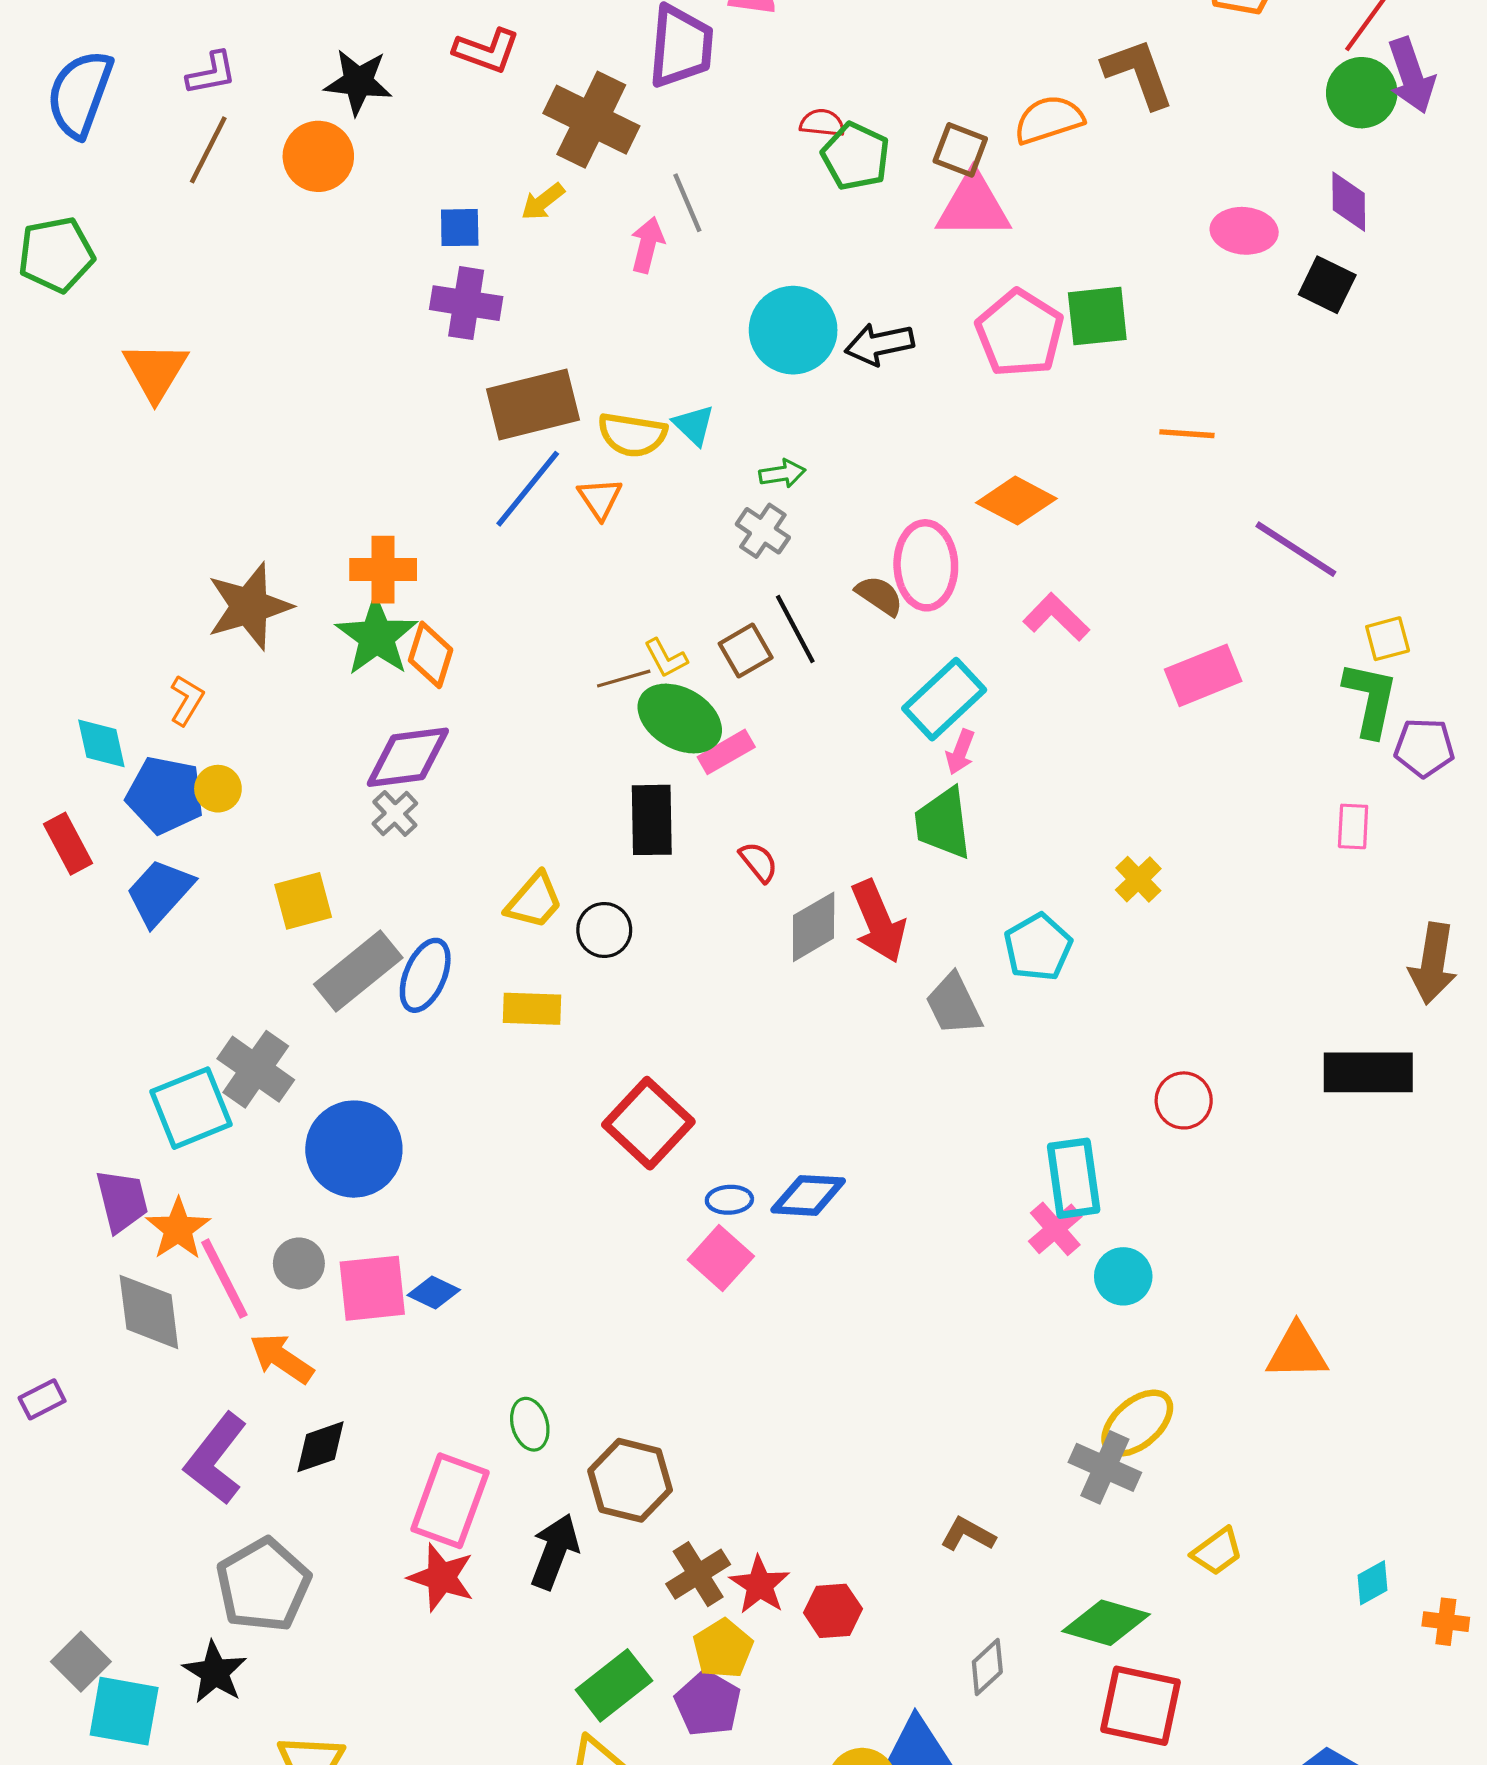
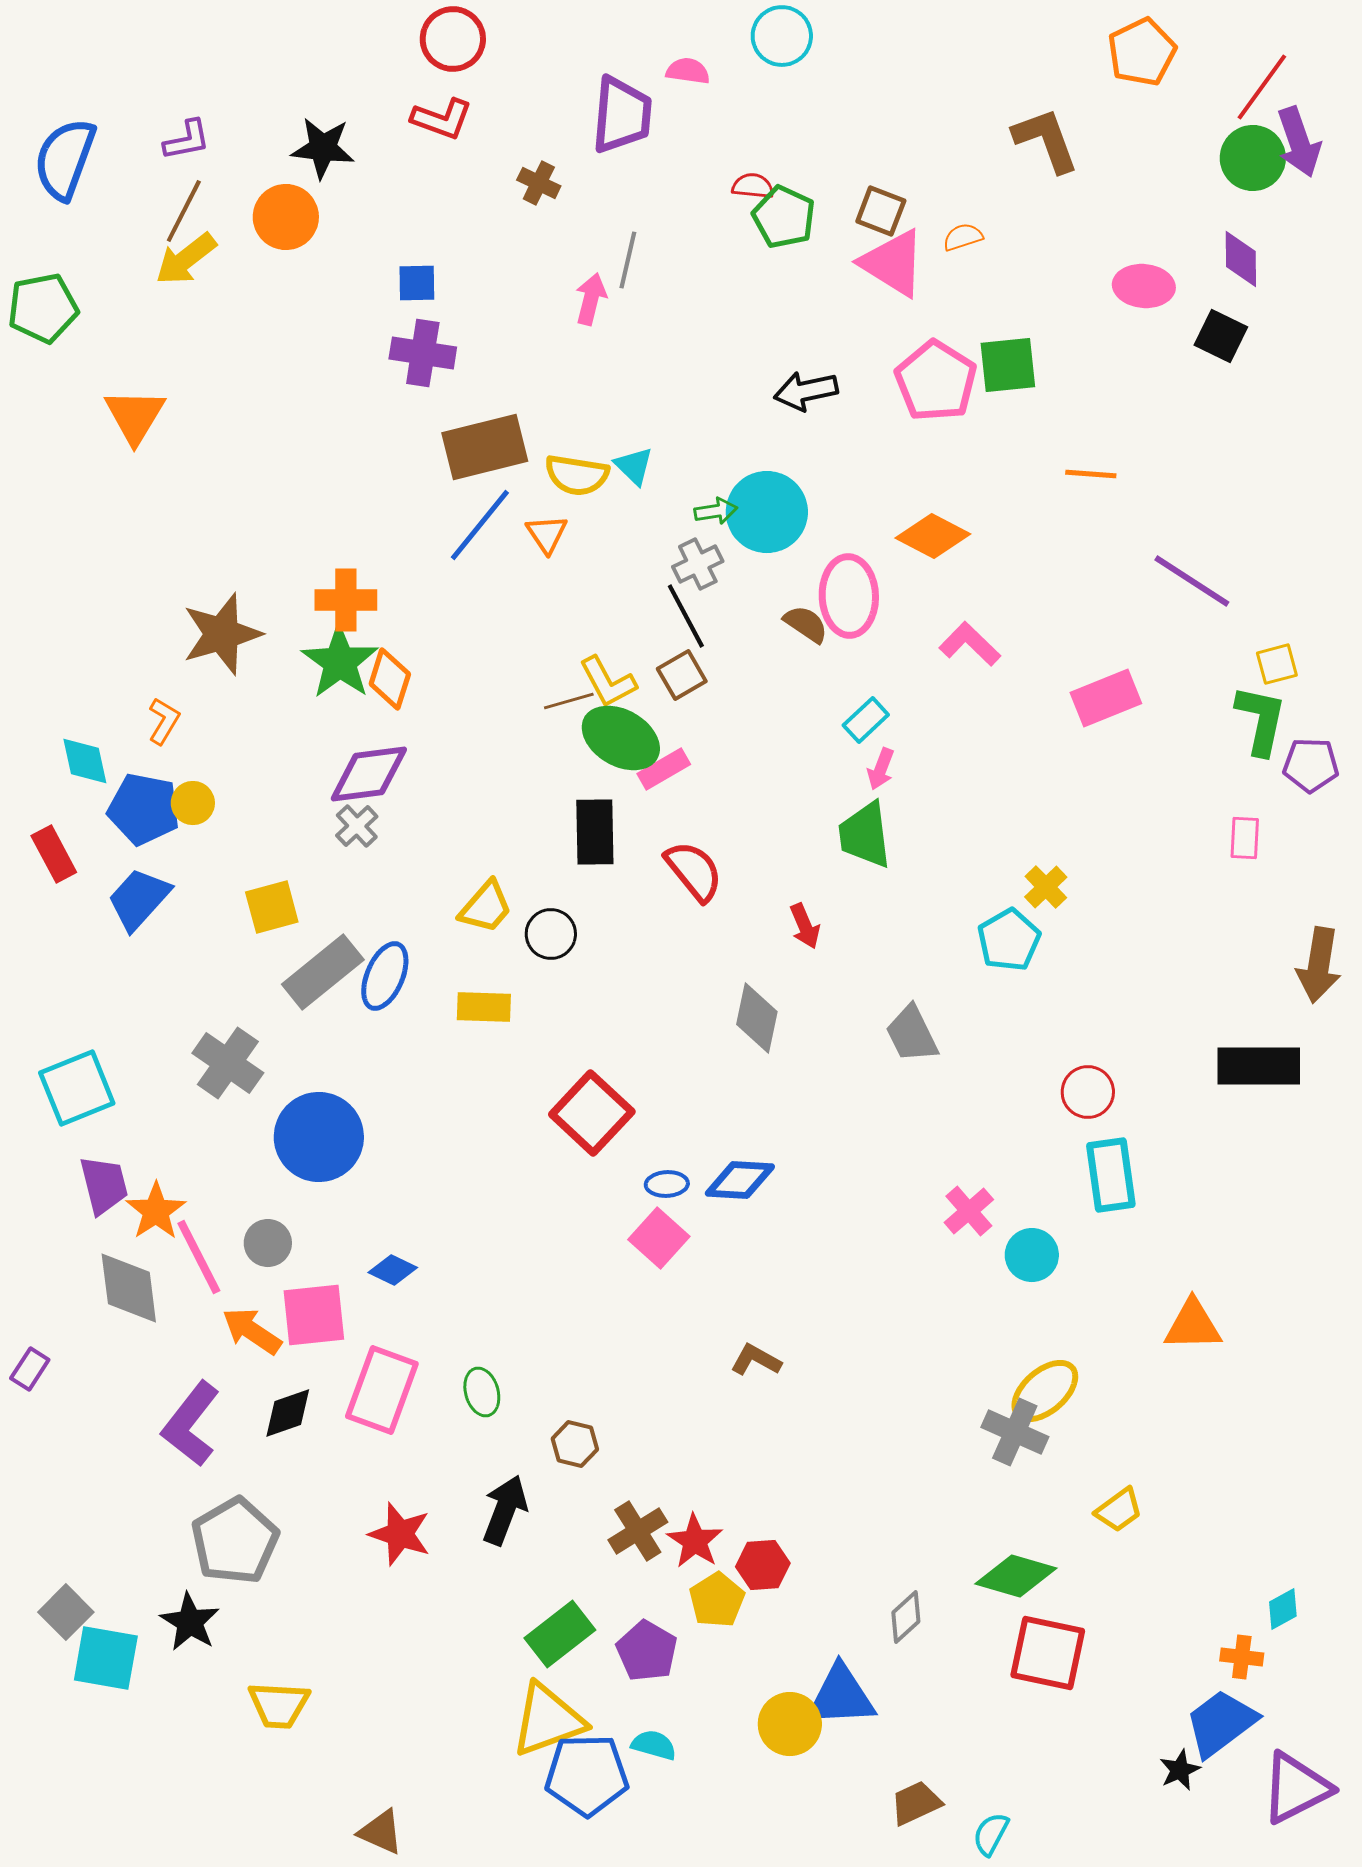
brown cross: (591, 120) -> (539, 183), size x0.5
orange semicircle: (1049, 120) -> (963, 237), moved, size x0.6
yellow arrow: (543, 202) -> (186, 259), moved, size x1.5
gray line: (687, 203) -> (628, 260), turned 36
pink triangle: (973, 206) -> (893, 263), turned 32
cyan circle: (793, 330) -> (767, 512), moved
gray cross: (763, 531) -> (698, 564), turned 30
black line: (795, 629) -> (686, 616), moved
yellow L-shape: (666, 658) -> (608, 682), size x1.4
cyan rectangle: (944, 699) -> (866, 720), size x0.6
red semicircle: (759, 862) -> (694, 871), size x1.6
red arrow: (878, 921) -> (805, 926), size x0.6
gray diamond: (814, 927) -> (757, 1018), moved, turned -48
cyan pentagon: (1038, 947) -> (1009, 940), moved
gray trapezoid: (954, 1004) -> (912, 1034), moved
cyan square: (191, 1108) -> (77, 1088), moved
cyan rectangle: (1074, 1178) -> (1111, 1175), moved
pink square: (372, 1288) -> (314, 1315), moved
purple rectangle: (42, 1399) -> (30, 1369), turned -30
brown hexagon: (630, 1480) -> (575, 1444), size x0.6
pink rectangle: (450, 1501) -> (382, 1390), moved
brown L-shape: (968, 1534) -> (756, 1360), moved
cyan diamond: (1372, 1583) -> (1283, 1609), moved
orange cross: (1446, 1622) -> (1242, 1657), moved
yellow pentagon: (723, 1649) -> (717, 1600), moved

